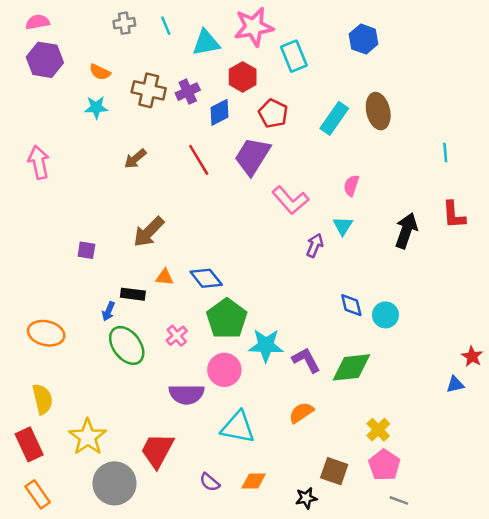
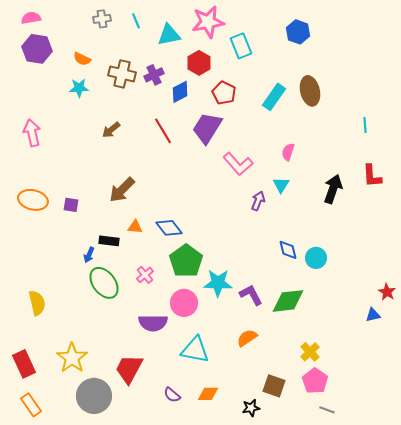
orange ellipse: (46, 333) -> (33, 200), moved
yellow semicircle: (42, 399) -> (37, 303), moved

